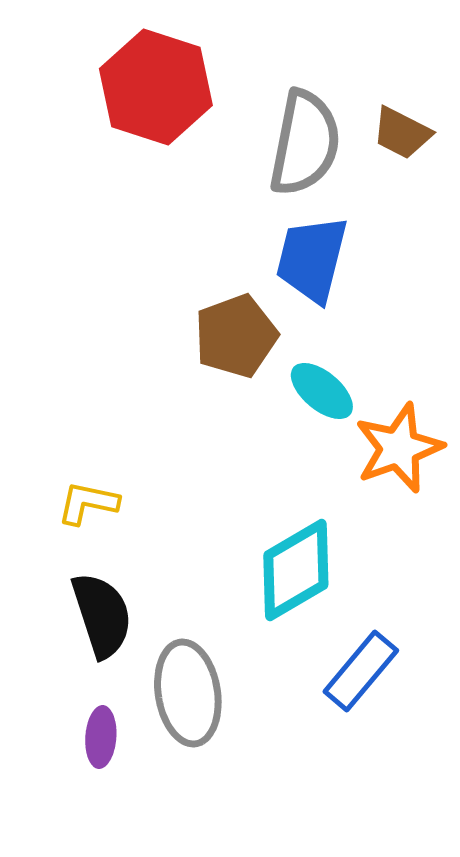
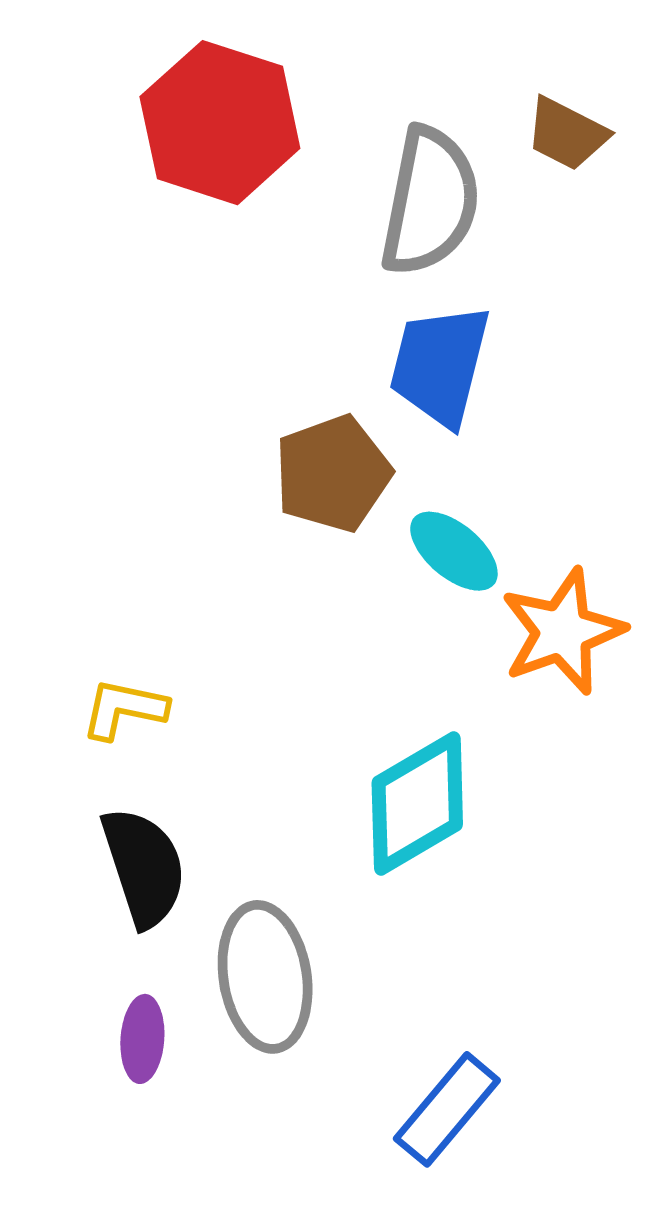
brown trapezoid: (402, 133) -> (567, 134), moved
blue rectangle: (361, 671) -> (447, 1109), moved

